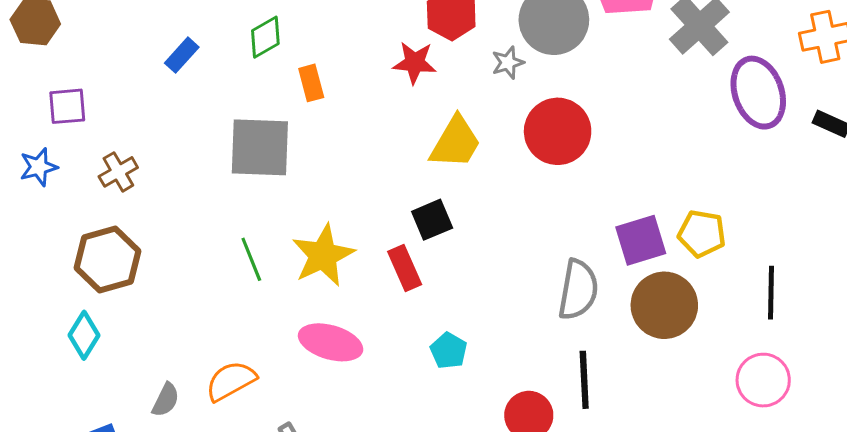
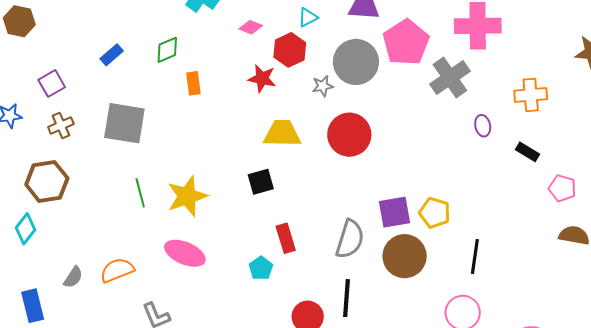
purple ellipse: (758, 93) -> (483, 126), size x0.5
purple square: (67, 106) -> (52, 83), moved, turned -32
yellow trapezoid: (455, 142) -> (282, 134), turned -126
gray square: (260, 147) -> (124, 123), moved
red rectangle: (405, 268) -> (286, 238), moved

